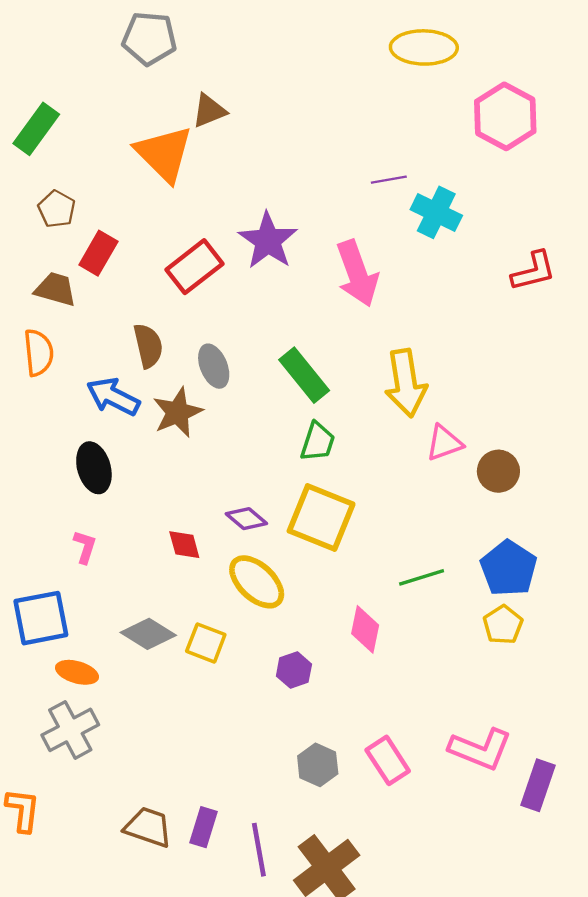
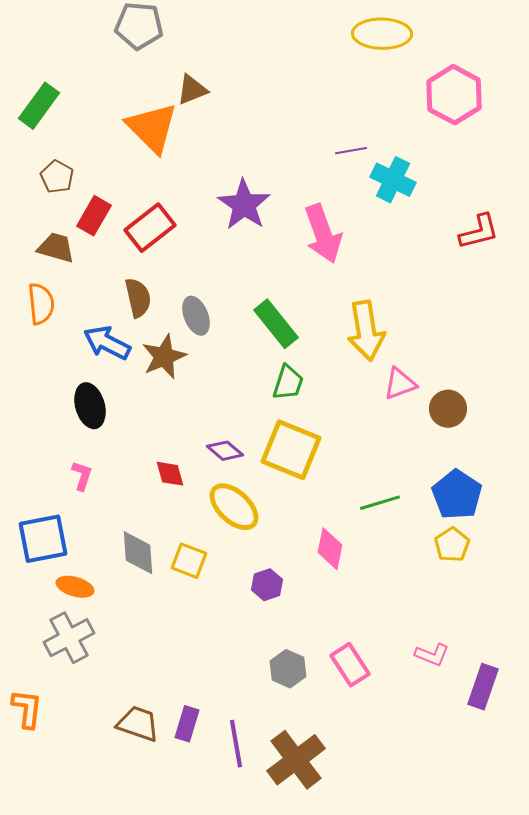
red rectangle: (194, 267) -> (150, 228), moved
gray diamond: (148, 634) -> (138, 553), turned 54
pink L-shape: (480, 749) -> (432, 655), size x0.6

